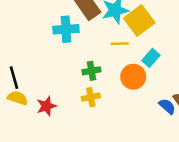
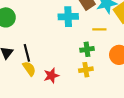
yellow line: (120, 44) -> (99, 29), moved
yellow semicircle: (17, 98) -> (29, 69), turned 35

